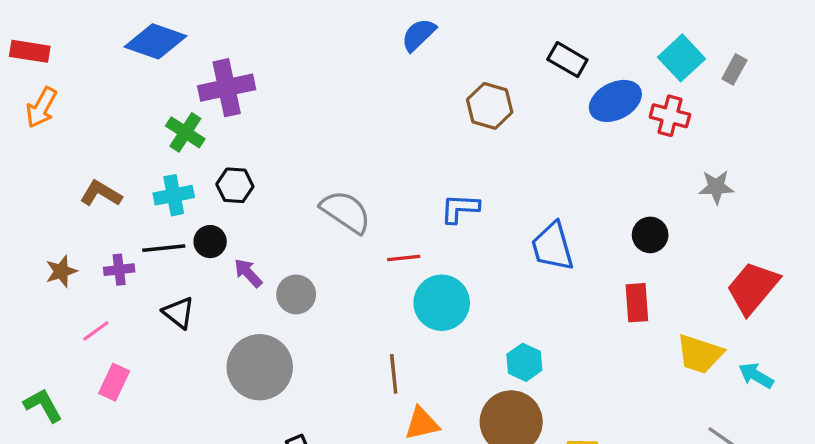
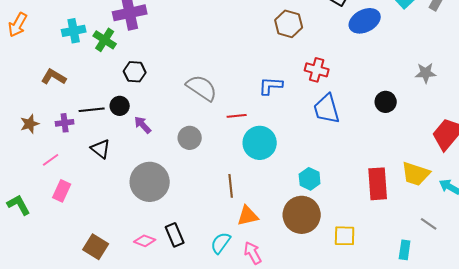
red cross: (670, 116) -> (317, 70), moved
cyan cross: (174, 195) -> (74, 31), moved
gray circle: (296, 294) -> (190, 138), moved
red rectangle: (637, 303) -> (378, 184), moved, size x1.4

